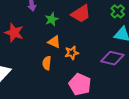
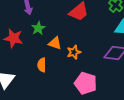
green star: (52, 19) -> (38, 28), moved
orange semicircle: (47, 63) -> (42, 65), moved

